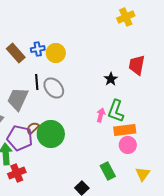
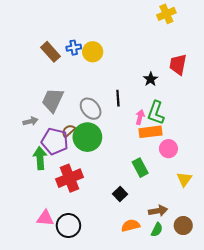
black line: (37, 82) -> (118, 98), moved
gray ellipse: (54, 88) -> (91, 109), moved
orange rectangle: (125, 130) -> (151, 132), moved
green rectangle: (108, 171) -> (140, 168), moved
red cross: (17, 173) -> (69, 178), moved, size x1.4

